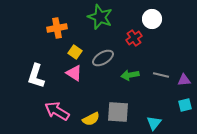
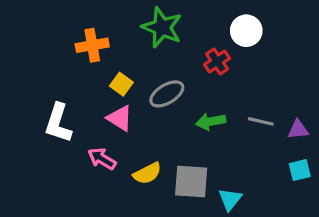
pink arrow: (57, 111) -> (102, 159), moved, size x0.7
yellow semicircle: (91, 119) -> (147, 173), moved
cyan triangle: (154, 123) -> (230, 199), moved

